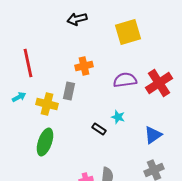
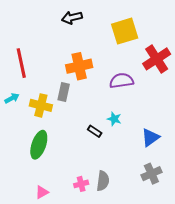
orange cross: (84, 66) -> (79, 66), size x1.4
red cross: (159, 83) -> (157, 59), moved

